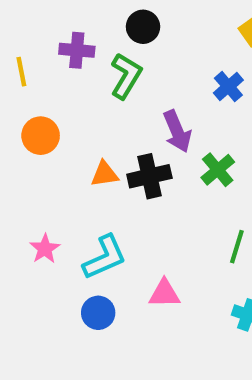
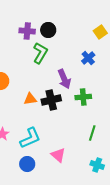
purple cross: (77, 50) -> (27, 31), moved
green cross: (218, 170) -> (83, 97), turned 35
pink triangle: (164, 294) -> (58, 155), turned 42

